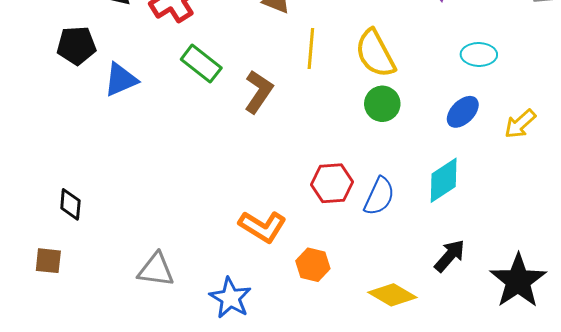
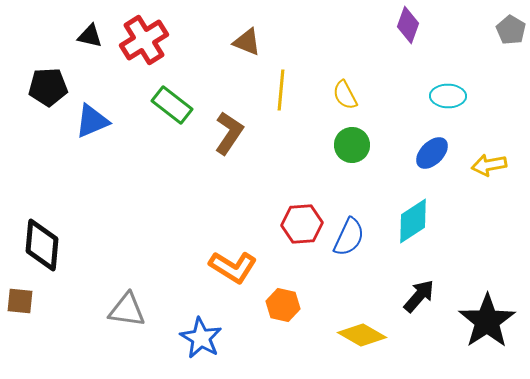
yellow semicircle: (375, 53) -> (345, 95), size x0.6
yellow arrow: (520, 124) -> (489, 165), turned 32
black diamond: (70, 204) -> (42, 245), size x1.6

